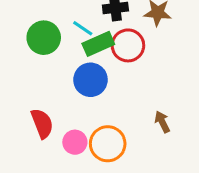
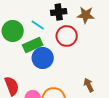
green rectangle: (98, 44) -> (33, 45), moved

